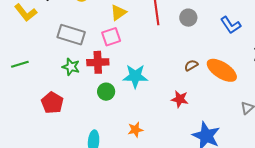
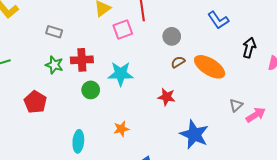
gray circle: (188, 18) -> (172, 36), moved
gray rectangle: (71, 35) -> (54, 32), size x0.6
pink square: (111, 37) -> (123, 30), moved

